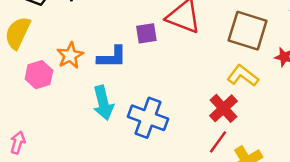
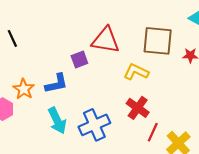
yellow L-shape: (243, 76) -> (136, 72), moved
red cross: (223, 108) -> (138, 108), moved
blue cross: (148, 118) -> (94, 125), turned -32

